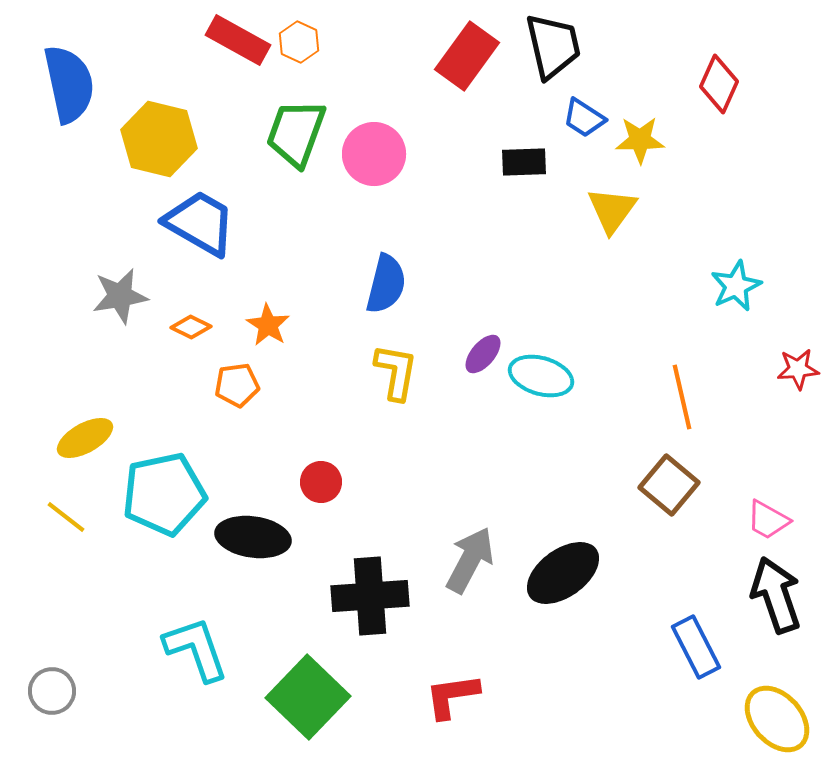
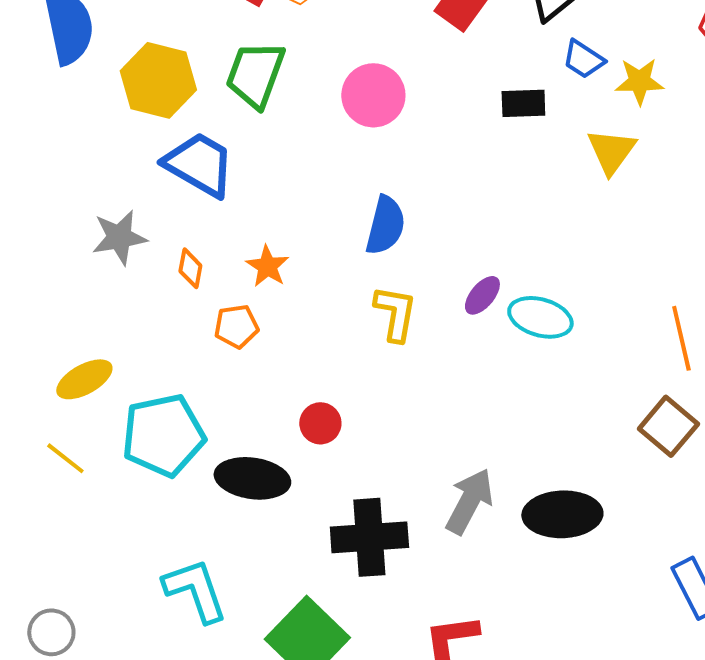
green trapezoid: (296, 133) -> (255, 74), moved
orange diamond: (191, 327) -> (190, 268), turned 75
black ellipse: (563, 573) -> (562, 514), turned 34

